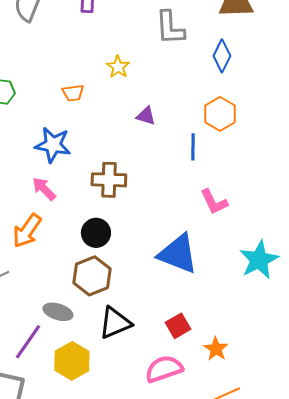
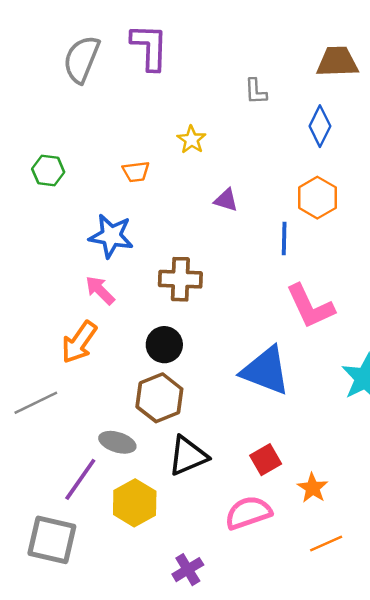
gray L-shape: (170, 28) -> (256, 91), size x0.6
pink L-shape: (214, 202) -> (310, 306), size x1.4

